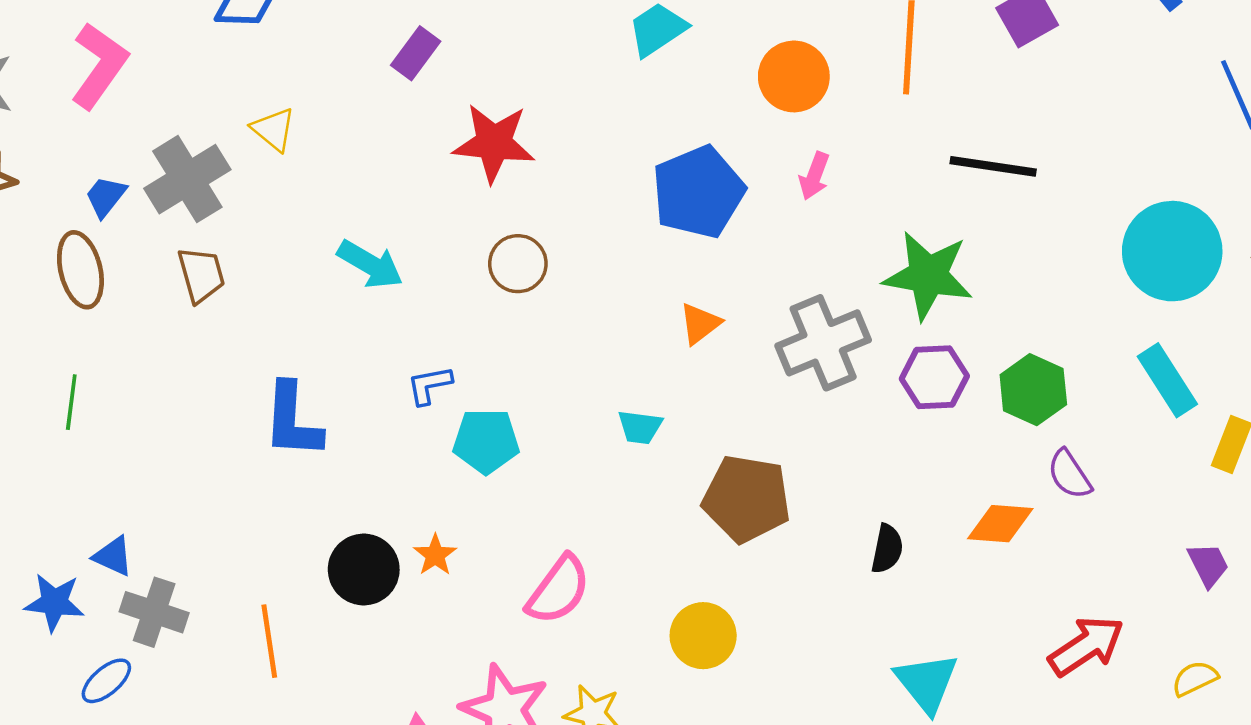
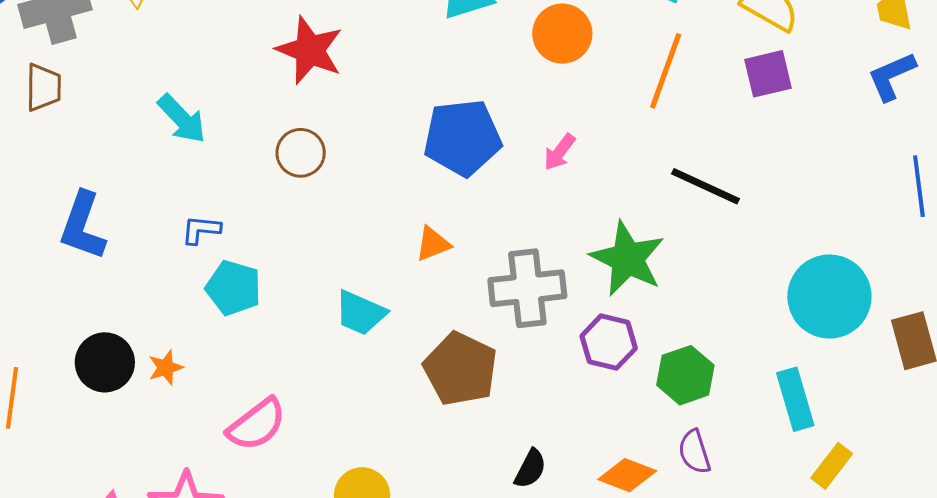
orange circle: (794, 76) -> (562, 34), moved
cyan trapezoid: (640, 427) -> (360, 313), size x1.4
brown pentagon: (747, 499) -> (460, 369), moved

